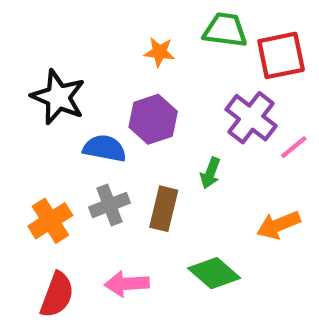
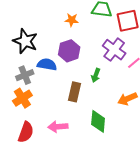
gray cross: (109, 205) -> (25, 75), moved
green diamond: (214, 273) -> (98, 121), turned 55

